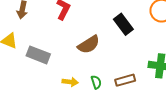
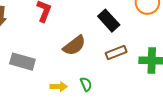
brown rectangle: (125, 80) -> (116, 52), moved

